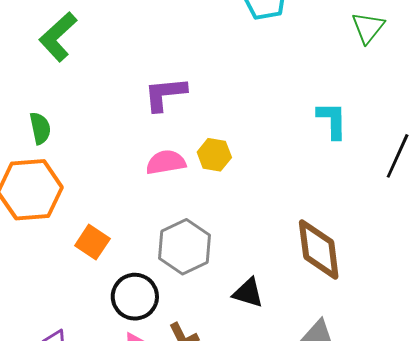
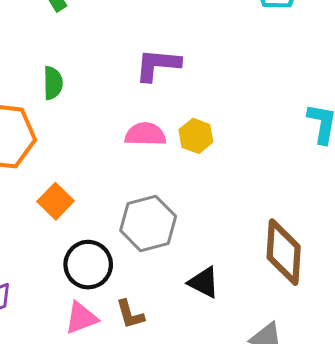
green semicircle: (40, 128) -> (53, 83), moved

